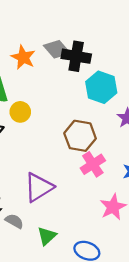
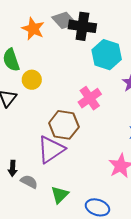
brown hexagon: (80, 136) -> (64, 125), moved
pink cross: (93, 164) -> (90, 98), moved

